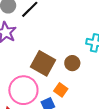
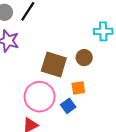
orange square: (61, 90) -> (78, 88), turned -32

